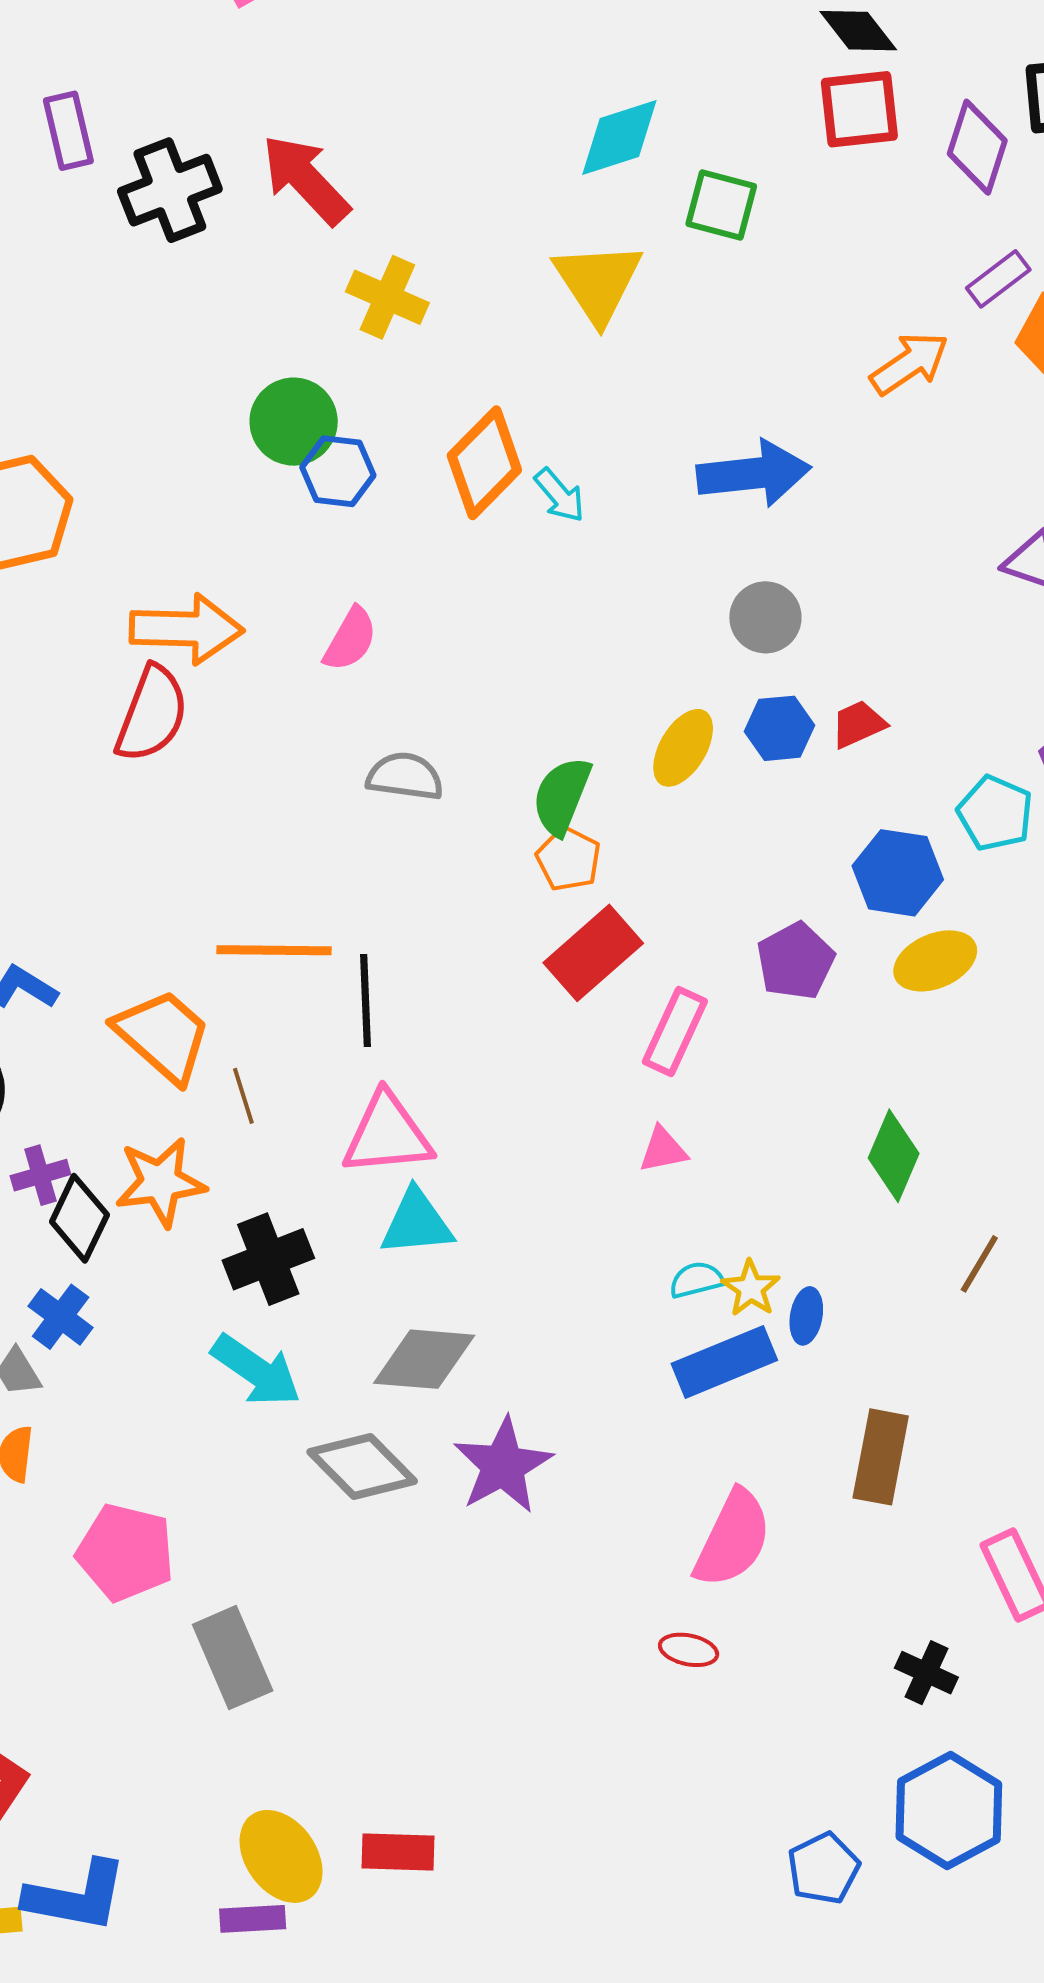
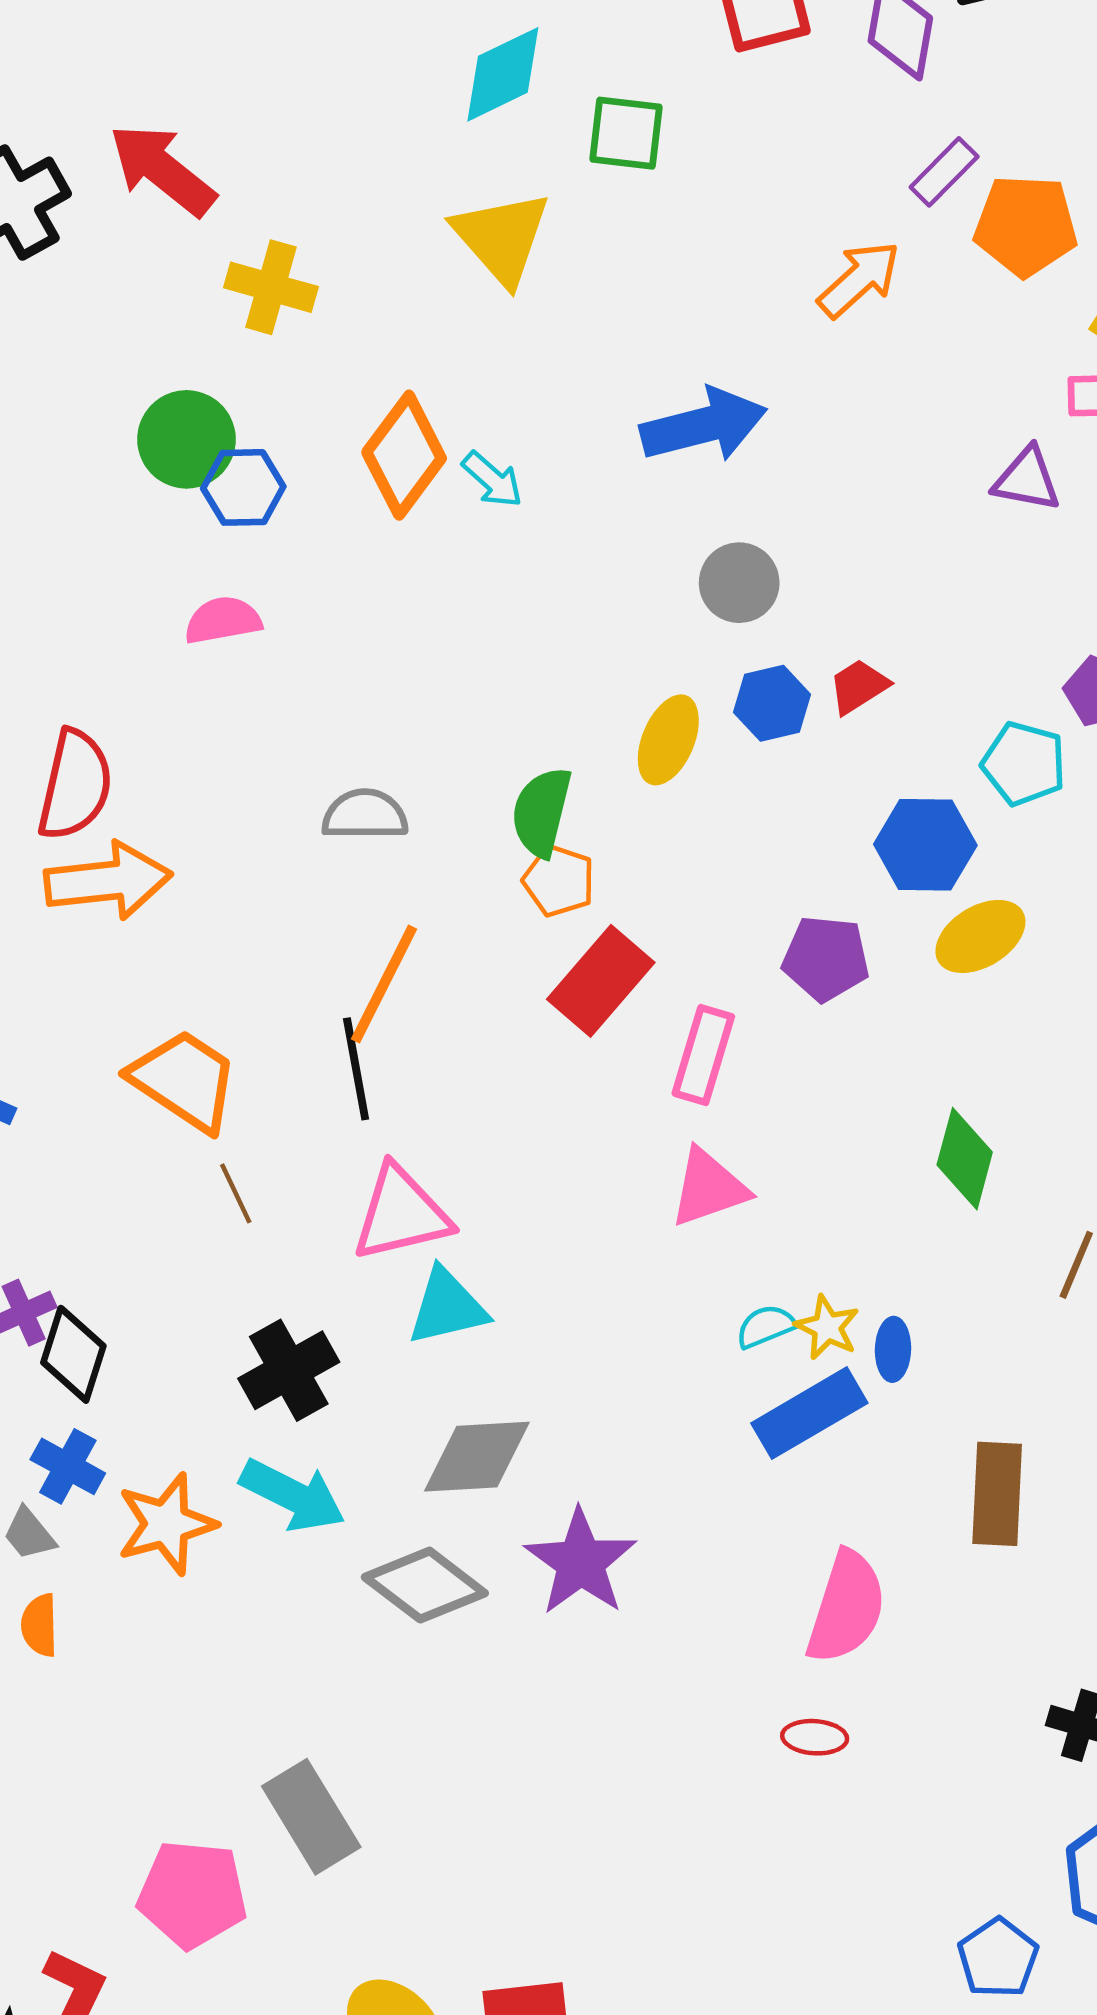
orange arrow: (186, 629) -> (108, 881), moved
pink semicircle: (350, 639) -> (223, 620), moved, turned -122
orange line: (274, 950) -> (384, 984), moved, turned -56
purple pentagon: (795, 961) -> (826, 958), turned -30
orange trapezoid: (163, 1036) -> (184, 1080), moved
pink triangle: (663, 1150) -> (709, 1188), size x1.5
orange star: (160, 1182) -> (166, 1524), moved
pink pentagon: (125, 1552) -> (192, 1894), moved

